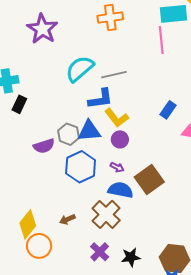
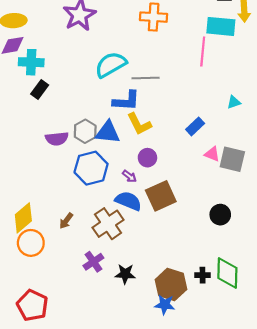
purple circle: (120, 139) -> (147, 158), moved
brown arrow: (67, 219) -> (66, 221), turned -42

